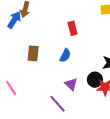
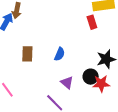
red rectangle: (72, 28) -> (92, 22), moved

